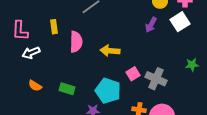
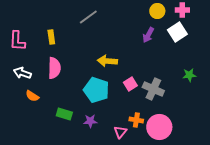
pink semicircle: (76, 42) -> (54, 68), moved
white arrow: (31, 53) -> (22, 73), moved, turned 42
green rectangle: (67, 89) -> (64, 114), moved
cyan pentagon: (108, 91) -> (96, 90), moved

